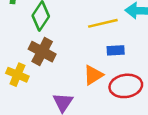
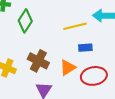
brown cross: (42, 52) -> (38, 61), moved

